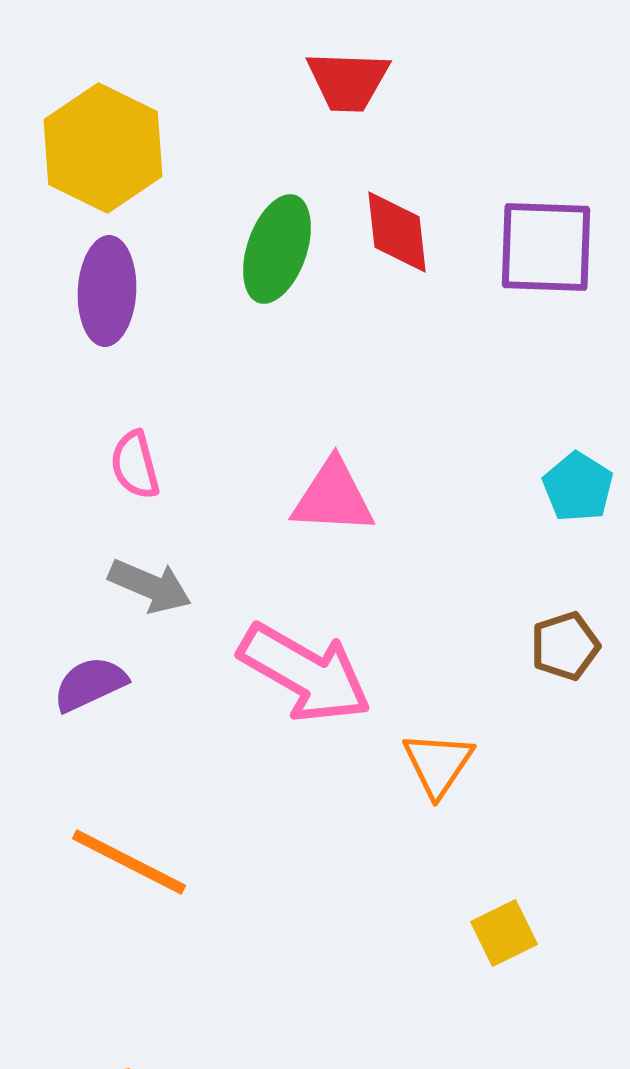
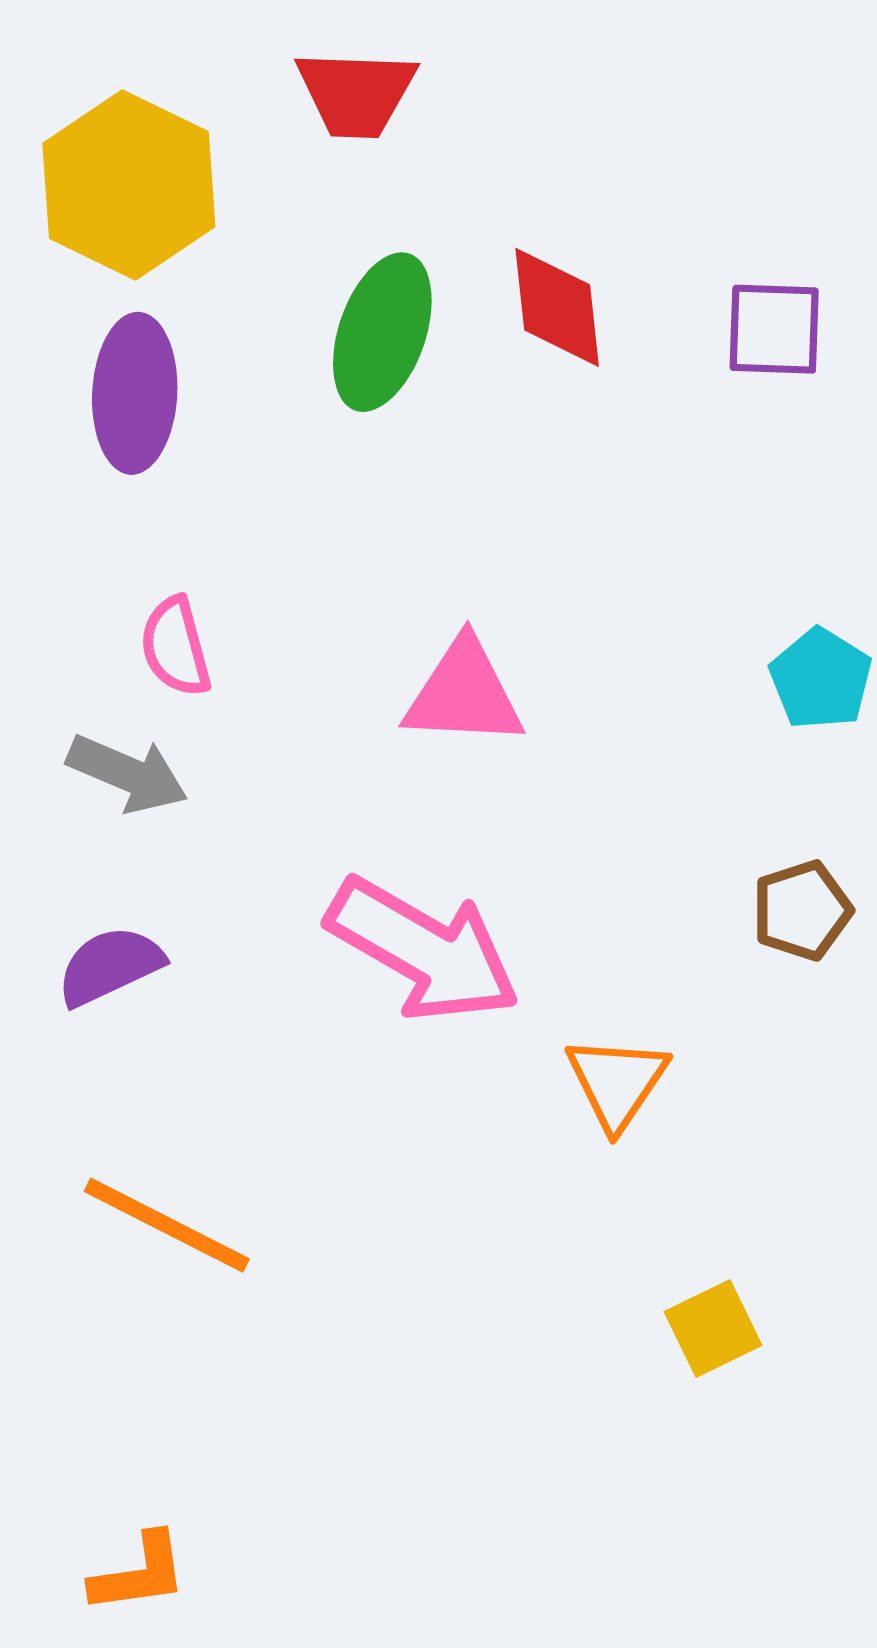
red trapezoid: (348, 81) -> (356, 93), moved
purple square: (546, 247) -> (774, 329), size x0.7
gray arrow: (150, 586) -> (127, 774), moved

